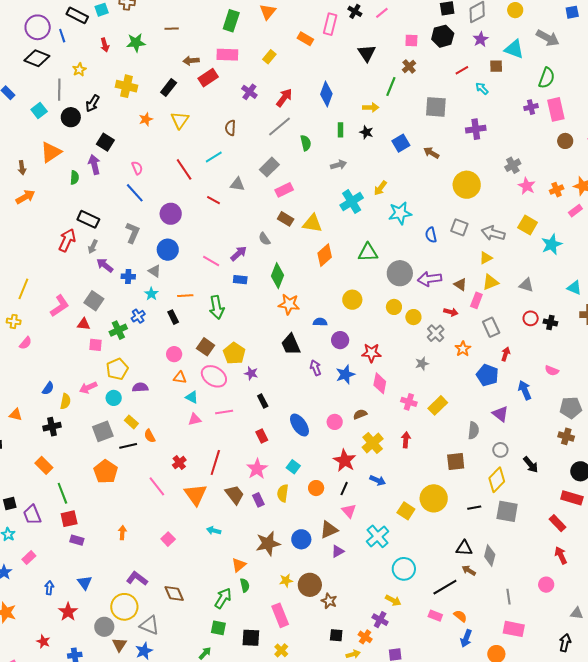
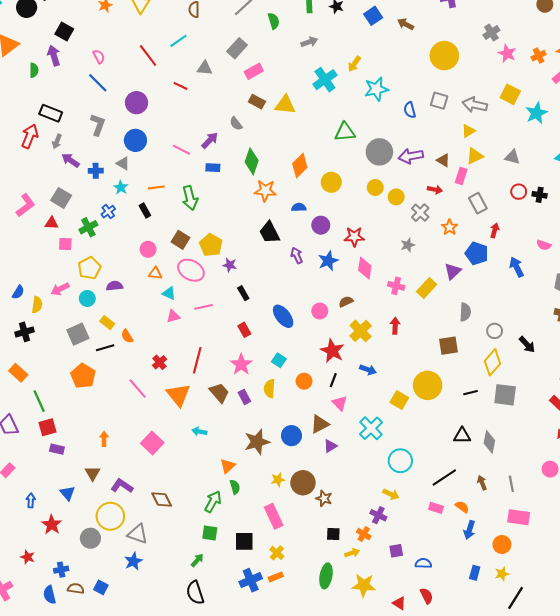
orange diamond: (325, 255) -> (300, 165), moved
purple triangle: (500, 414) -> (453, 271), moved, turned 42
pink square: (168, 539) -> (152, 443), size x1.5
brown arrow: (469, 570) -> (482, 483), moved, turned 40
brown triangle: (119, 645) -> (93, 473), moved

